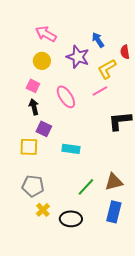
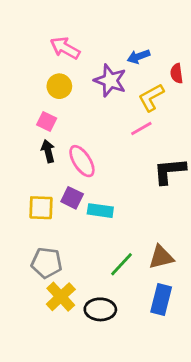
blue arrow: (98, 40) -> (138, 57), turned -77
pink ellipse: (66, 97) -> (82, 161), moved
purple square: (44, 129) -> (72, 198), moved
yellow cross: (43, 210) -> (61, 297), size x1.5

